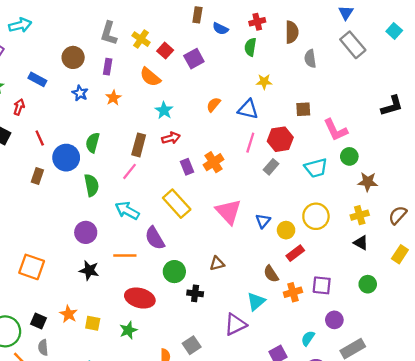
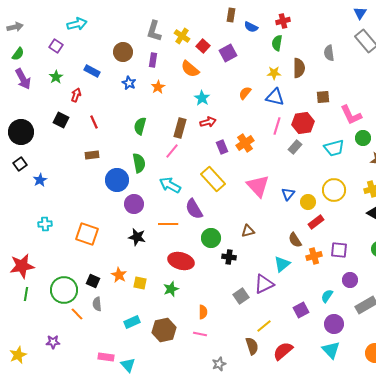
brown semicircle: (292, 32) -> (299, 68), moved
yellow star: (264, 82) -> (274, 73), moved
blue circle: (66, 158) -> (117, 180), moved
brown rectangle: (37, 176) -> (92, 155), turned 64
gray square: (192, 345) -> (241, 296), moved

